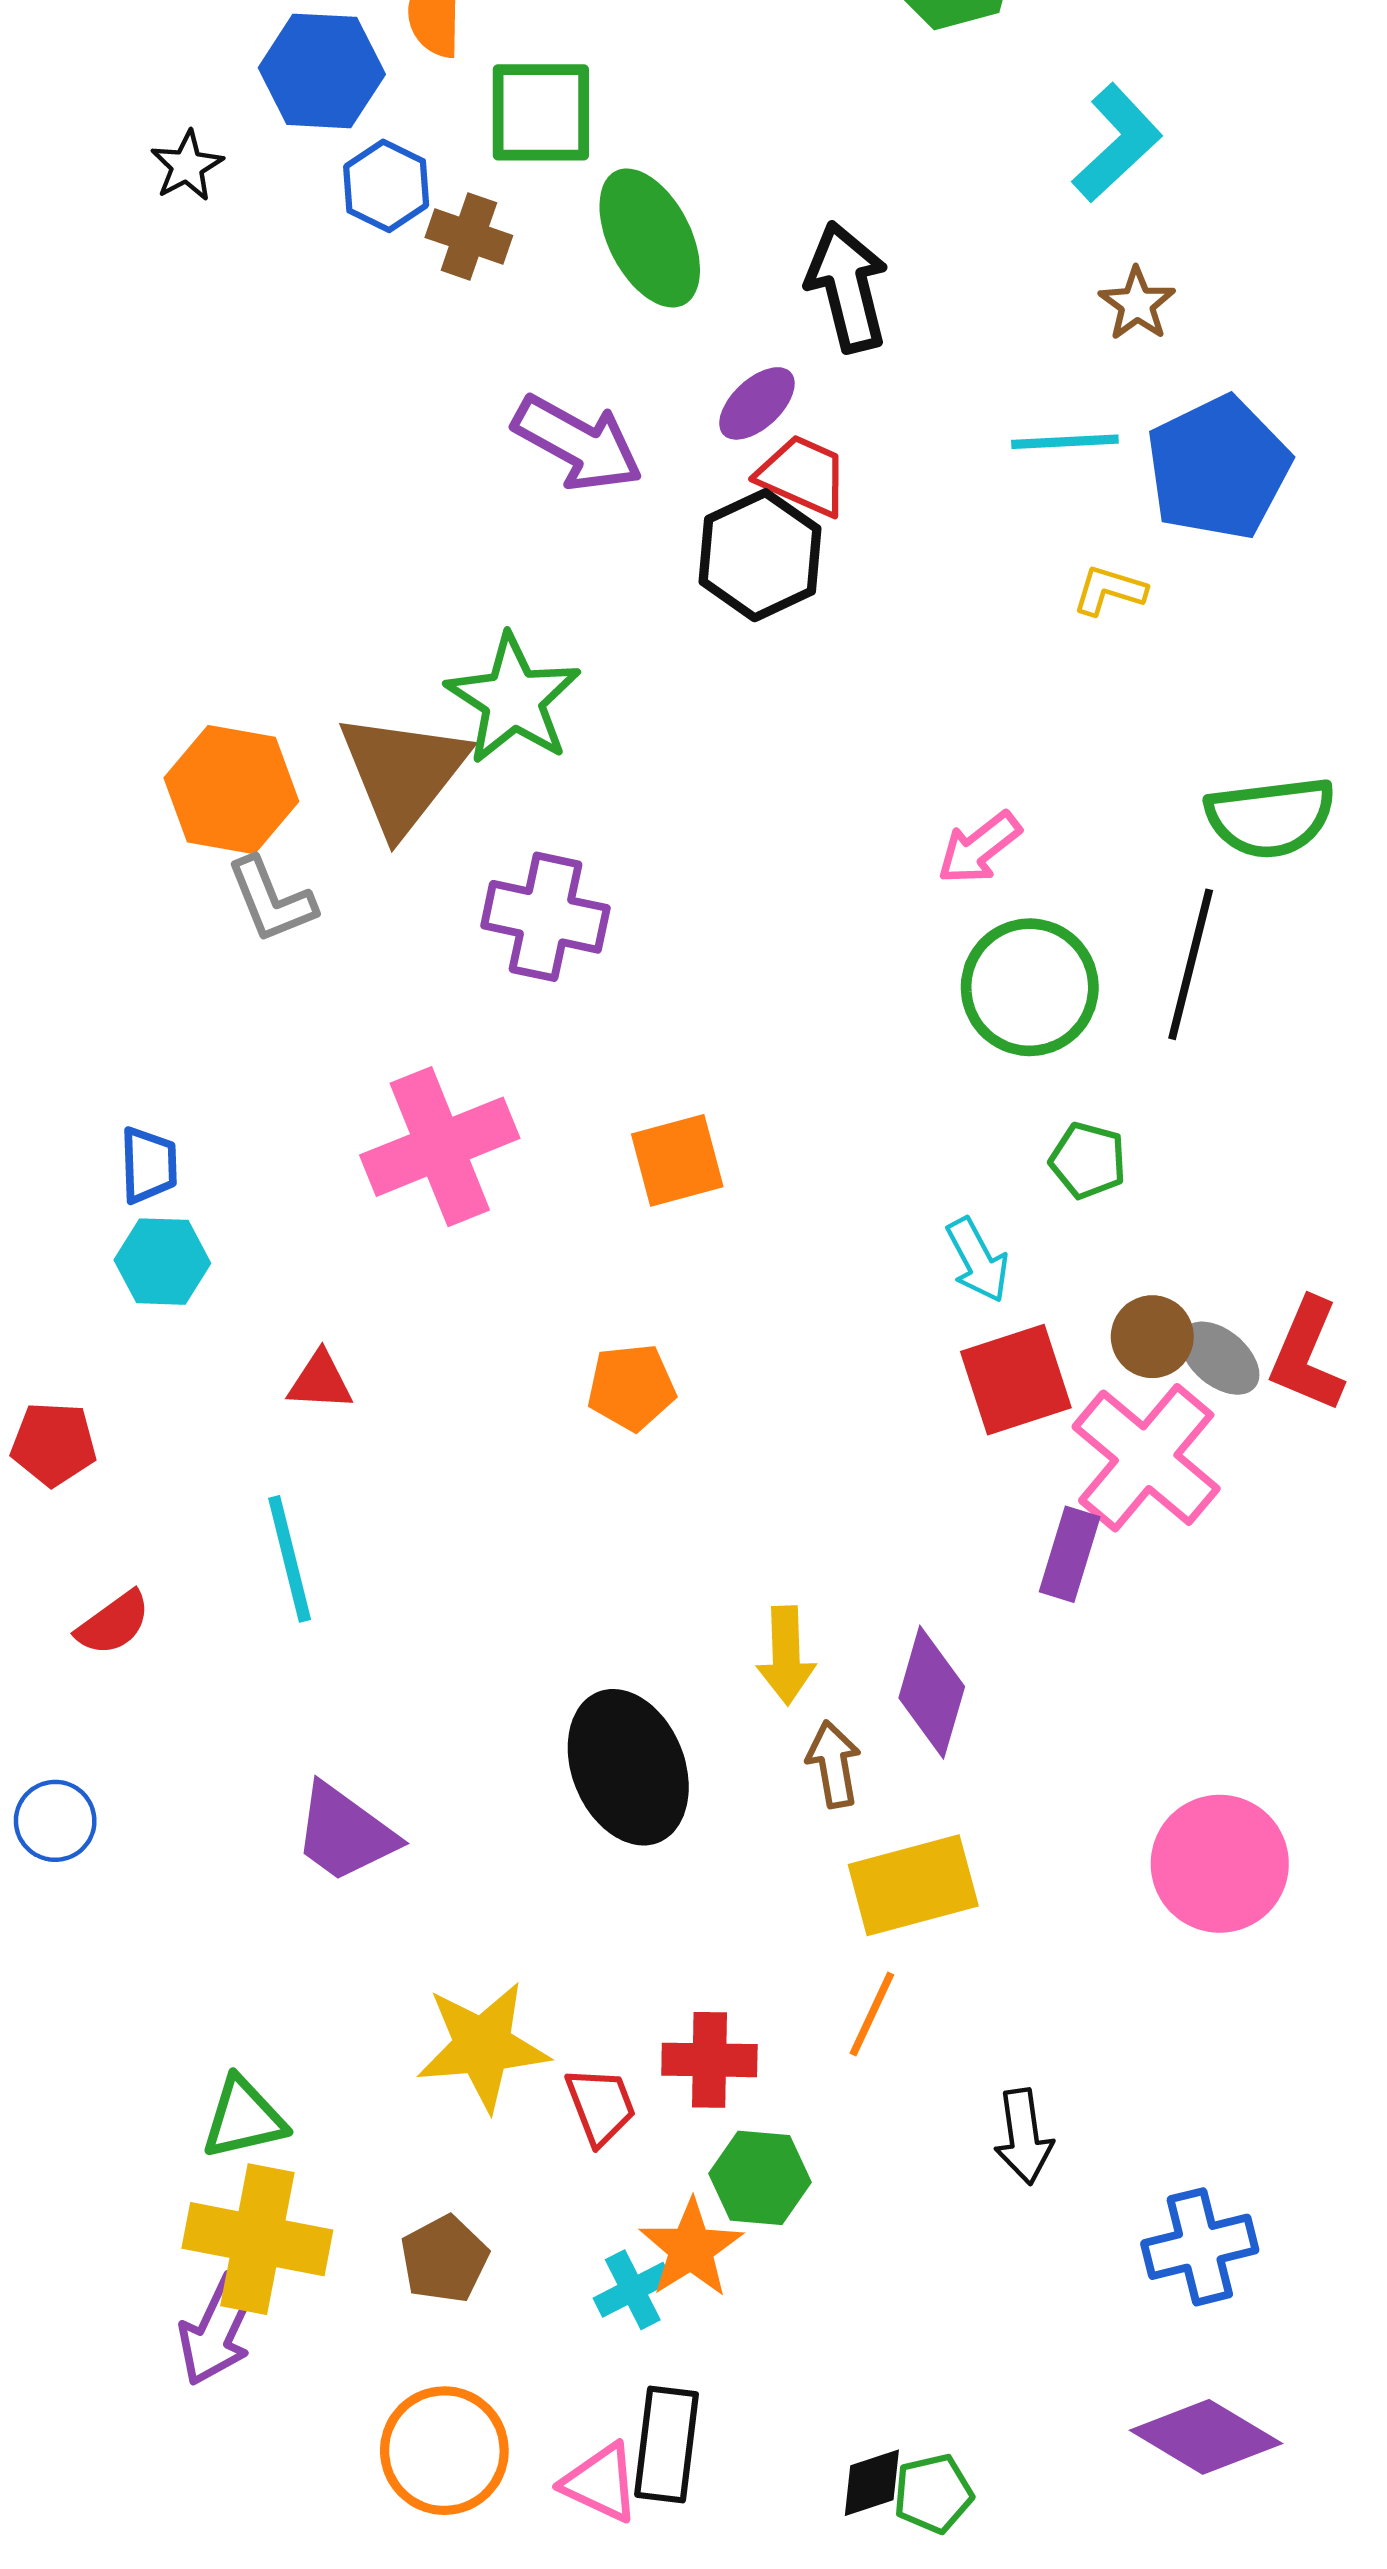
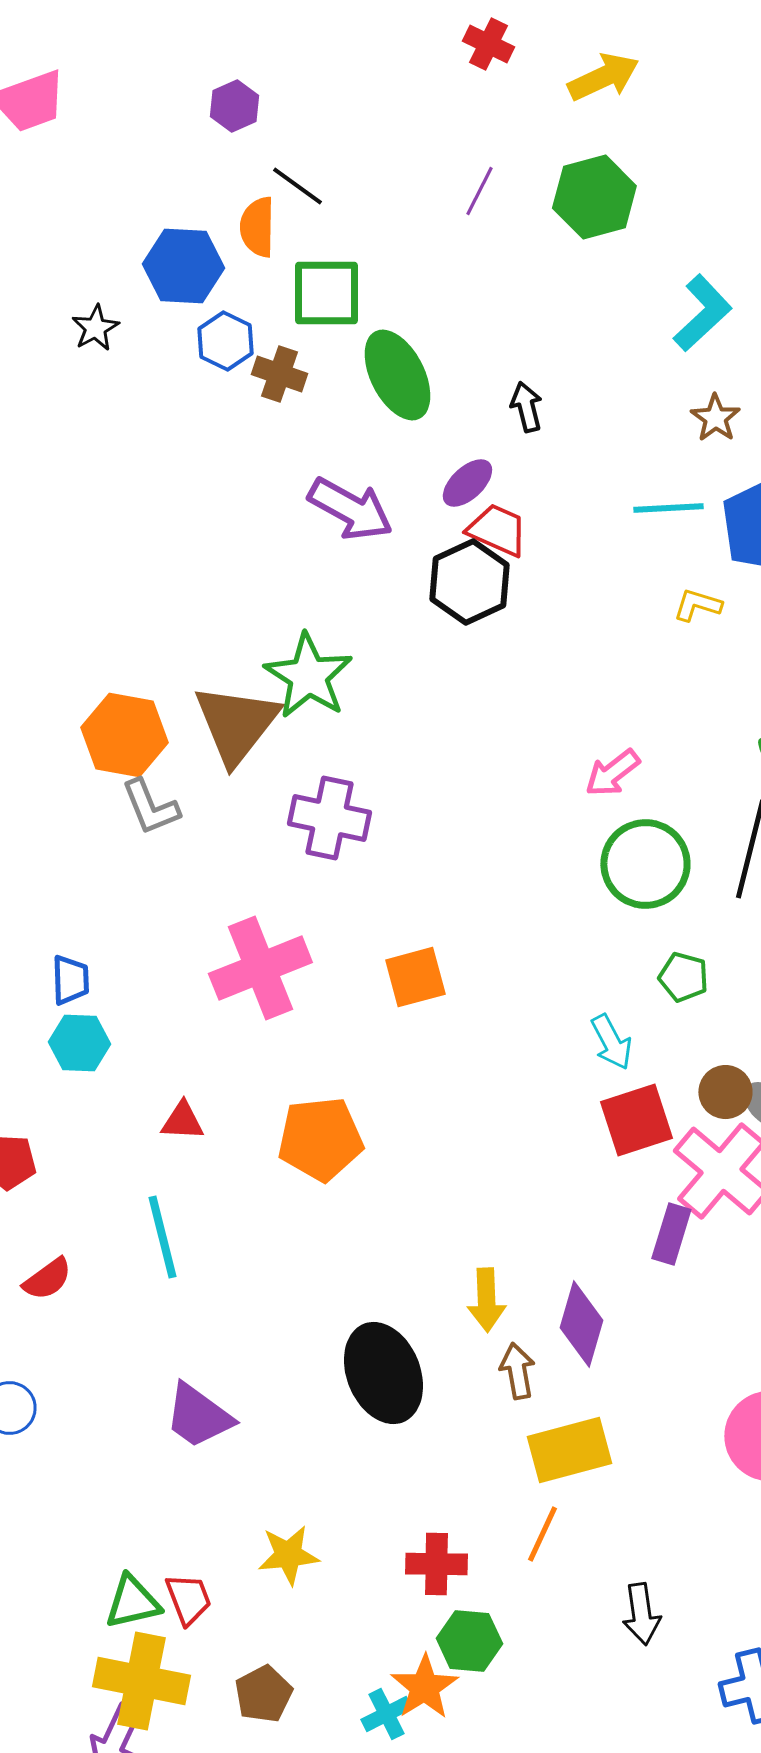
black arrow: (847, 287) -> (526, 407), size x0.6
orange pentagon: (631, 1387) -> (320, 1139), moved, size x1.5
yellow star: (483, 2046) -> (288, 1555), size x0.7
red trapezoid: (601, 2106) -> (188, 1599), moved

